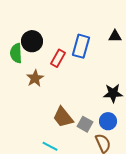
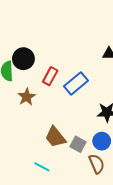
blue rectangle: (81, 46) -> (76, 83), moved, turned 35

